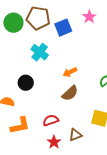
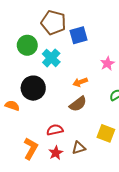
pink star: (89, 17) -> (107, 64), moved
green circle: (13, 23) -> (27, 45), moved
black circle: (26, 83) -> (33, 88), size x1.5
orange L-shape: (20, 126) -> (31, 148), moved, turned -55

